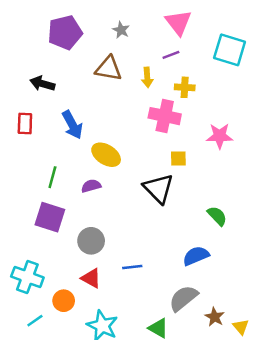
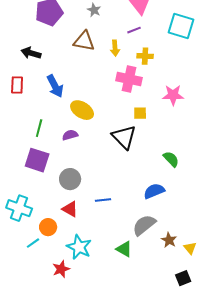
cyan line: (35, 321) -> (33, 243), moved

